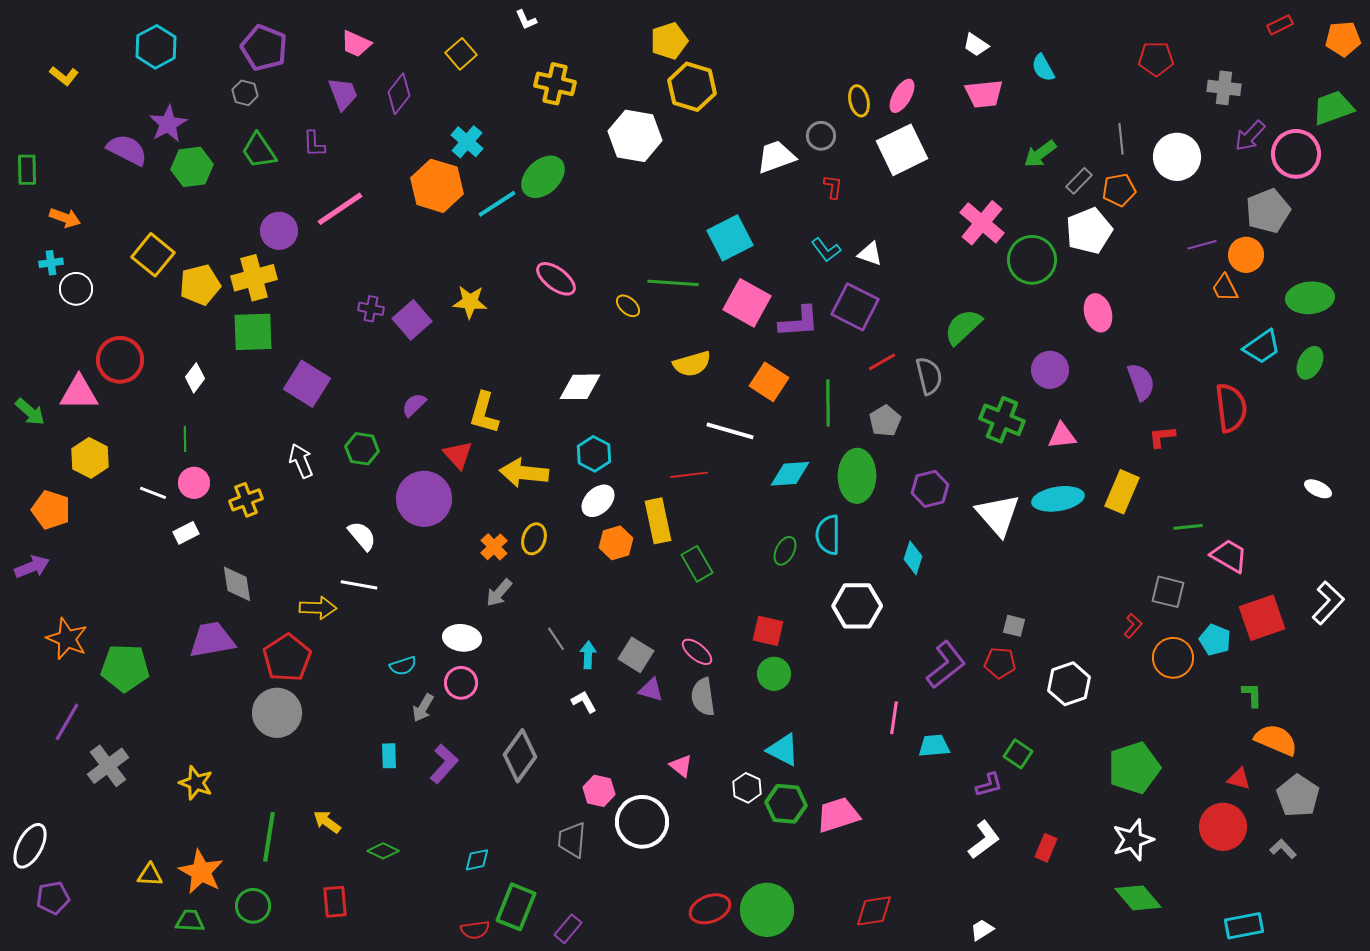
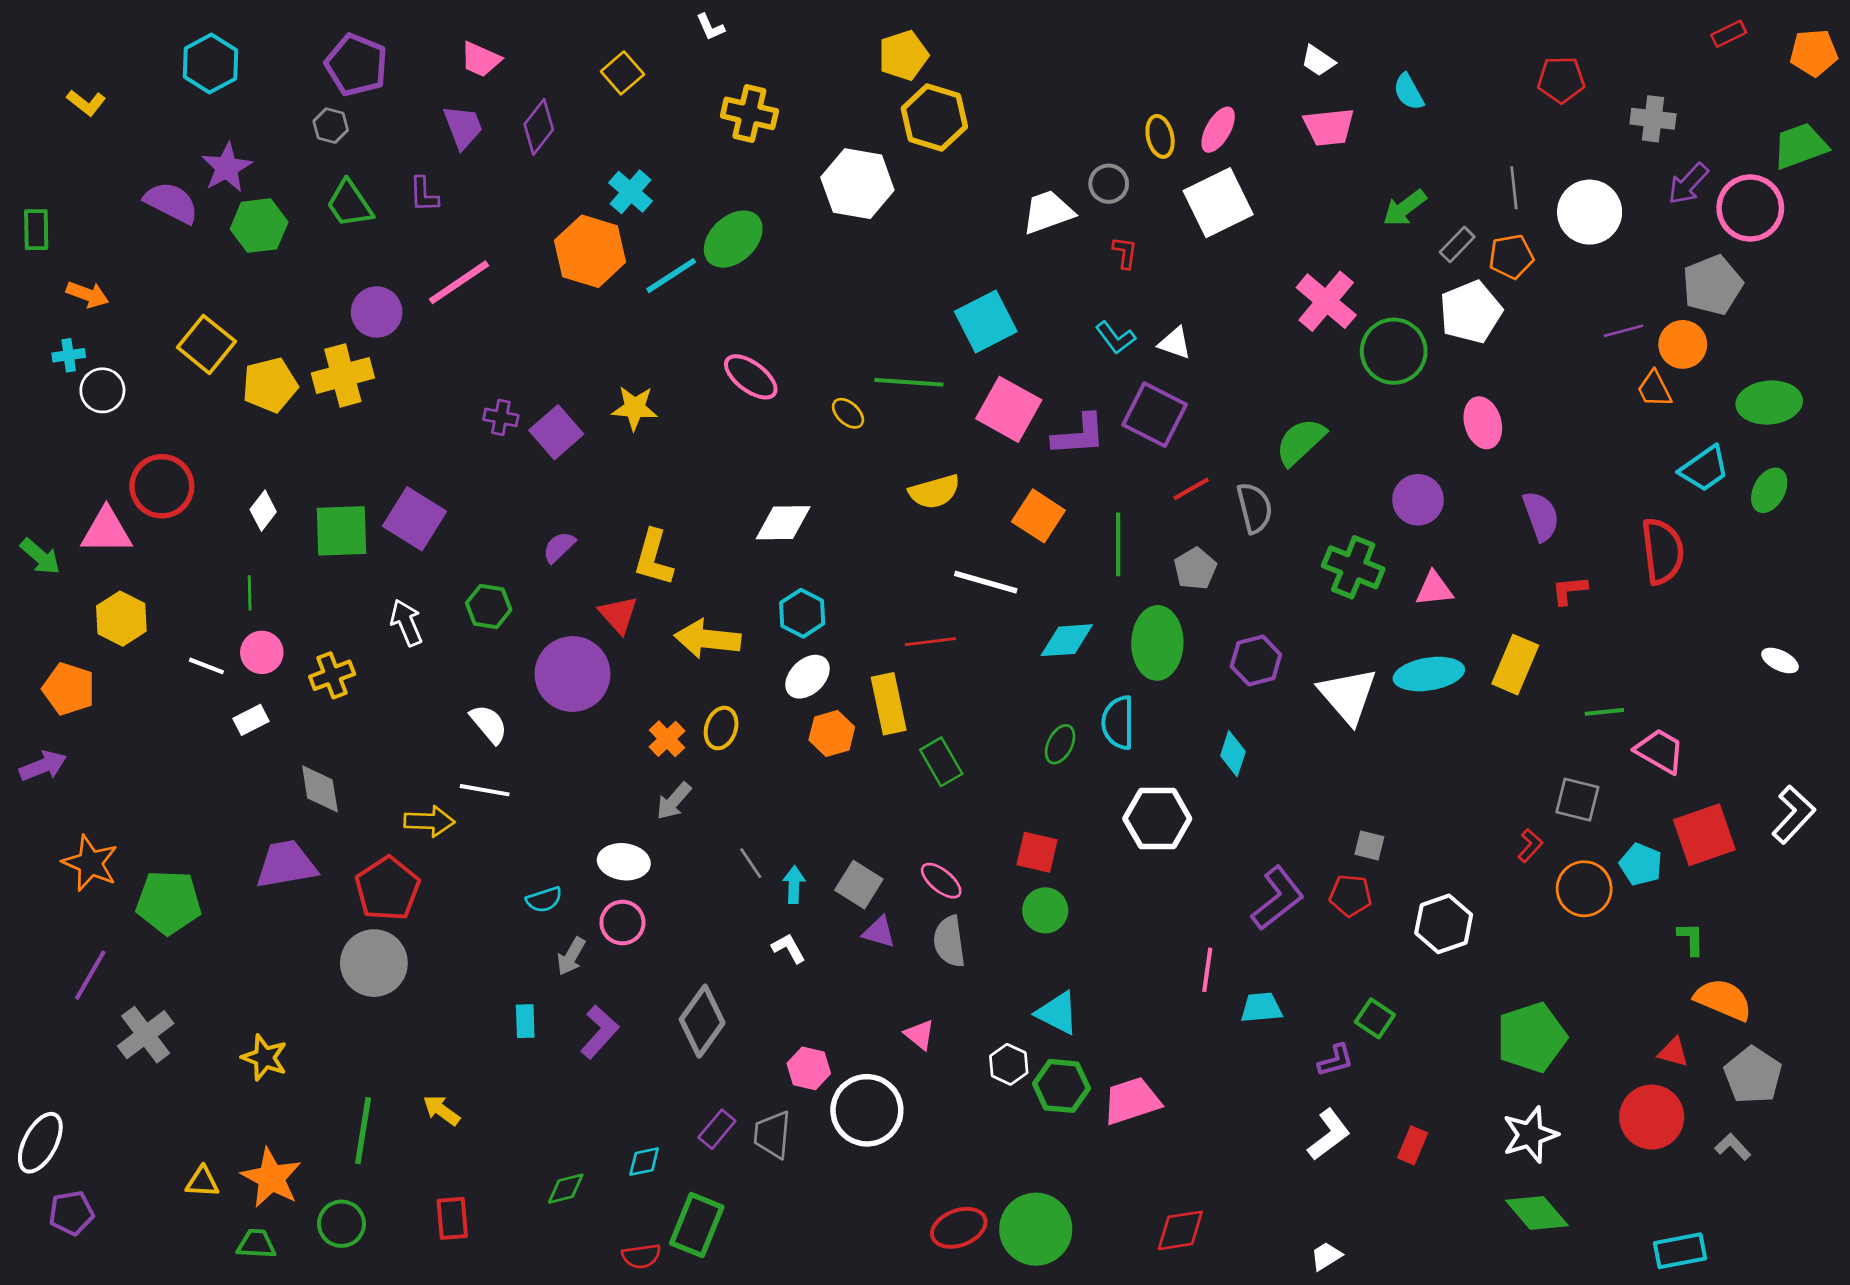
green square: (253, 332) -> (341, 531), moved
green diamond: (383, 851) -> (566, 1189), moved, turned -40
purple rectangle: (568, 929) -> (717, 1129), moved

